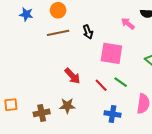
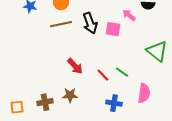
black arrow: (88, 32) -> (90, 23), size x1.5
pink square: (111, 53) -> (113, 29), moved, size x0.7
orange square: (11, 105) -> (17, 107), moved

